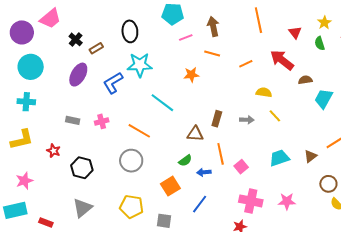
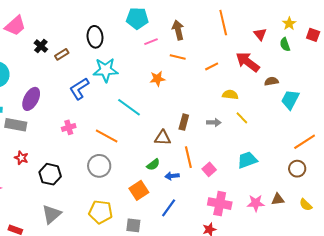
purple ellipse: (78, 75) -> (31, 99), moved
gray rectangle: (73, 120) -> (16, 125), moved, size x1.5
brown triangle: (310, 156) -> (278, 199), moved, turned 32
brown circle: (328, 184) -> (297, 169), moved

